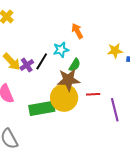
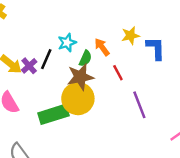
orange arrow: (77, 31) -> (102, 47), moved
red line: (93, 94) -> (118, 73), moved, turned 72

